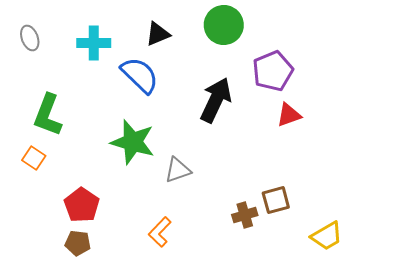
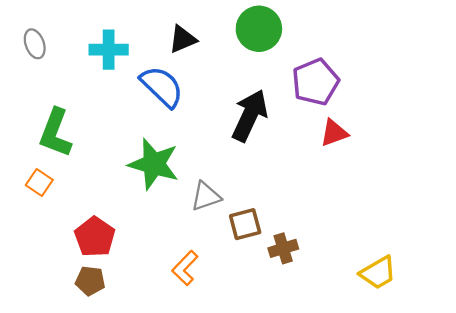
brown square: (276, 200) -> (245, 224), moved

